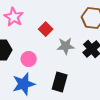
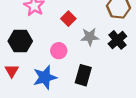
pink circle: (29, 59) -> (59, 51), moved

